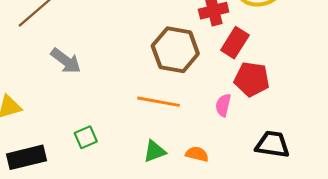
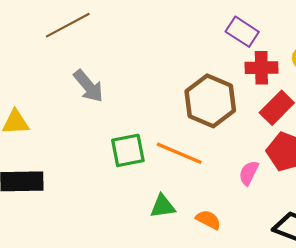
green square: (86, 137) -> (128, 150), moved, size x1.4

